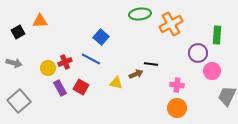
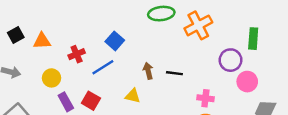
orange triangle: (40, 21) -> (42, 41), moved
blue line: (91, 59) -> (103, 67), turned -60
red cross: (65, 62) -> (77, 54), moved
brown arrow: (136, 74) -> (148, 71), moved, turned -80

